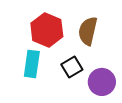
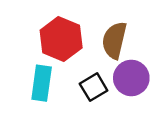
purple circle: (102, 82) -> (131, 78), moved

